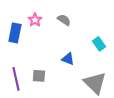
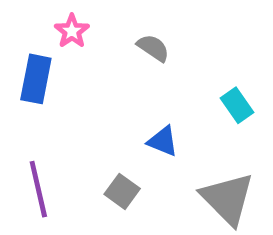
pink star: (35, 20) -> (72, 31), moved
gray square: (39, 76) -> (122, 191), moved, turned 32

